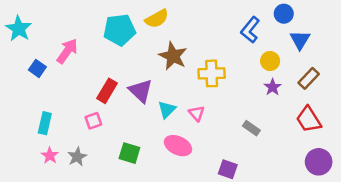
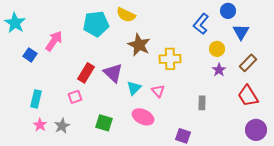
yellow semicircle: (157, 19) -> (126, 15), turned 54
gray rectangle: (251, 128) -> (202, 103), turned 56

